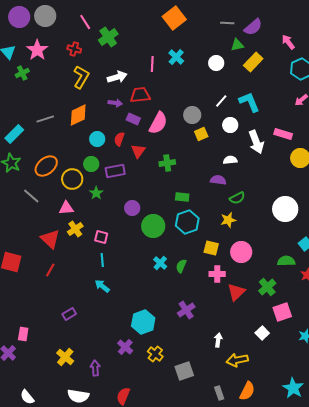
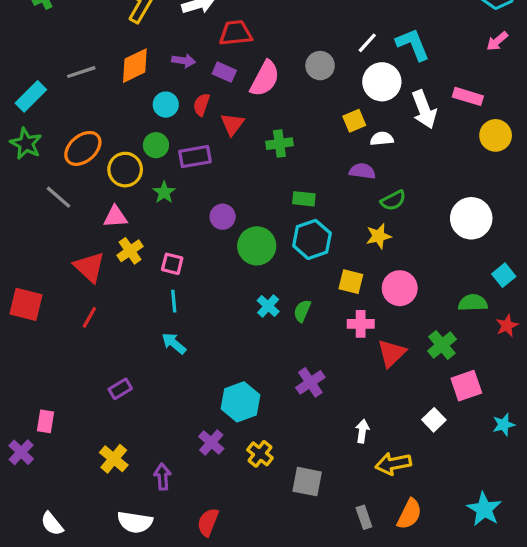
purple arrow: (115, 103) -> (184, 61), moved
white circle: (230, 125) -> (382, 82), size x1.5
yellow square: (201, 134) -> (354, 121), moved
gray square: (184, 371) -> (307, 482), turned 30

